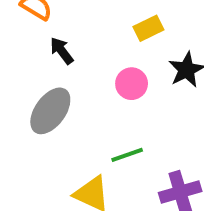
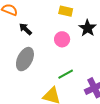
yellow rectangle: (148, 28) -> (66, 11), turned 48

